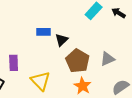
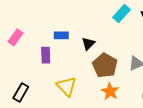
blue rectangle: (44, 32) -> (61, 35), moved
purple rectangle: (14, 63) -> (46, 55), moved

